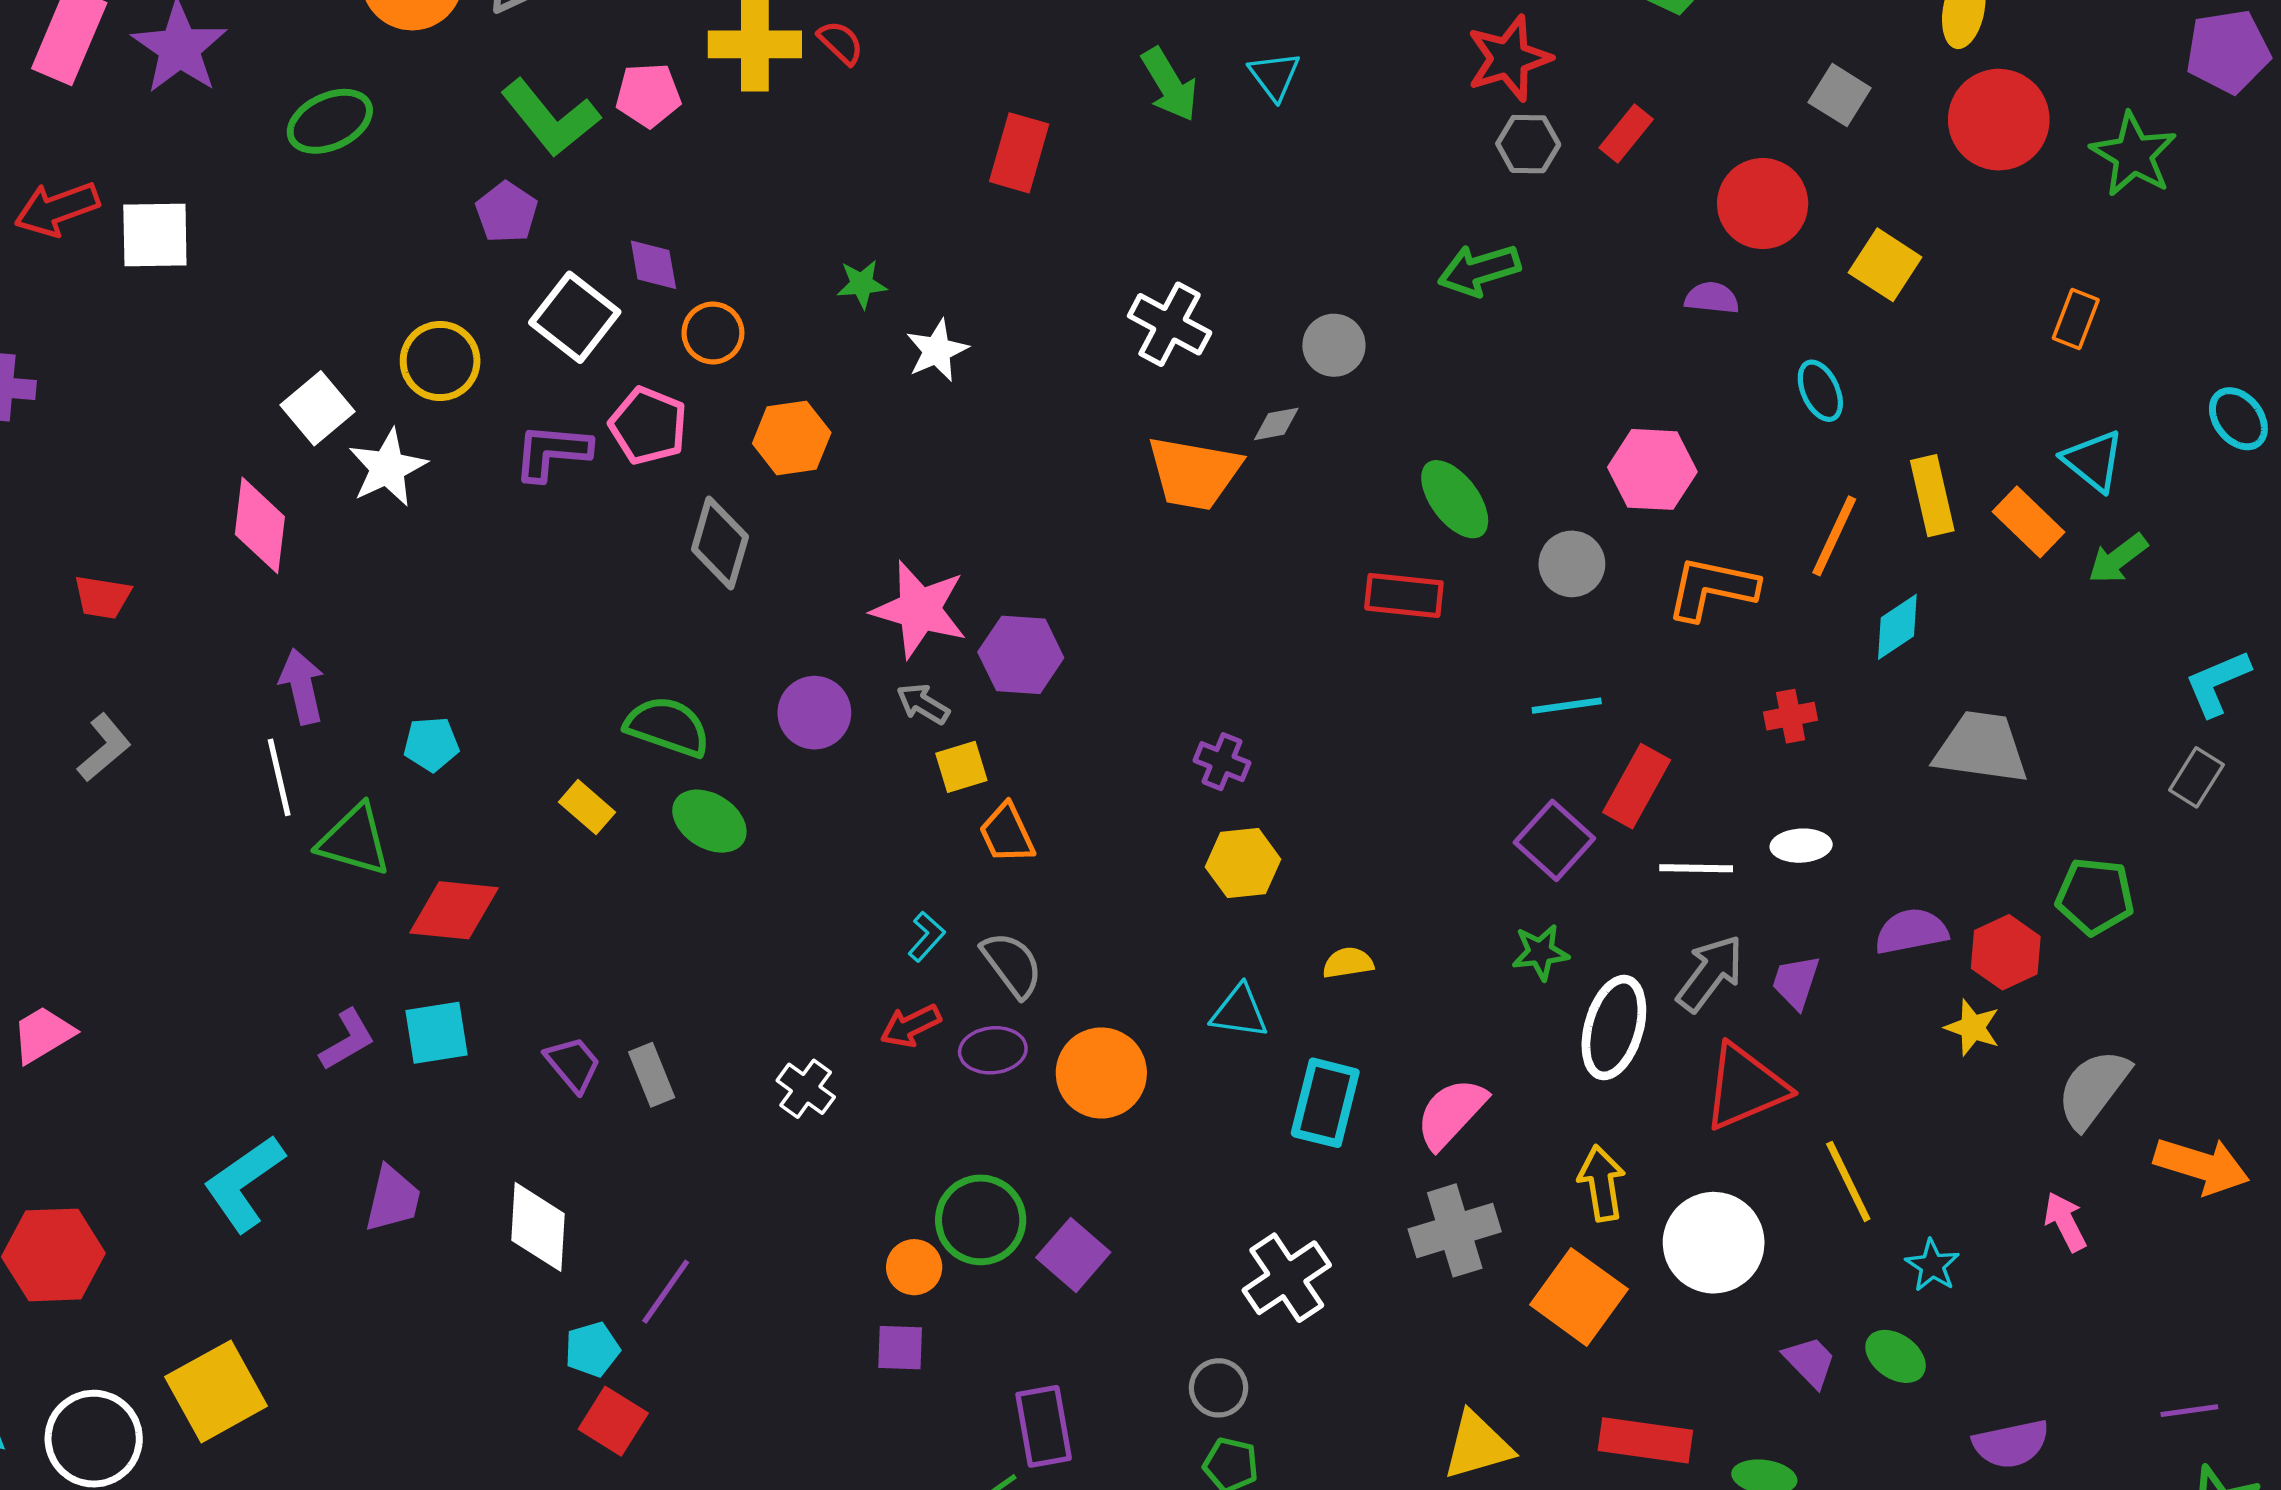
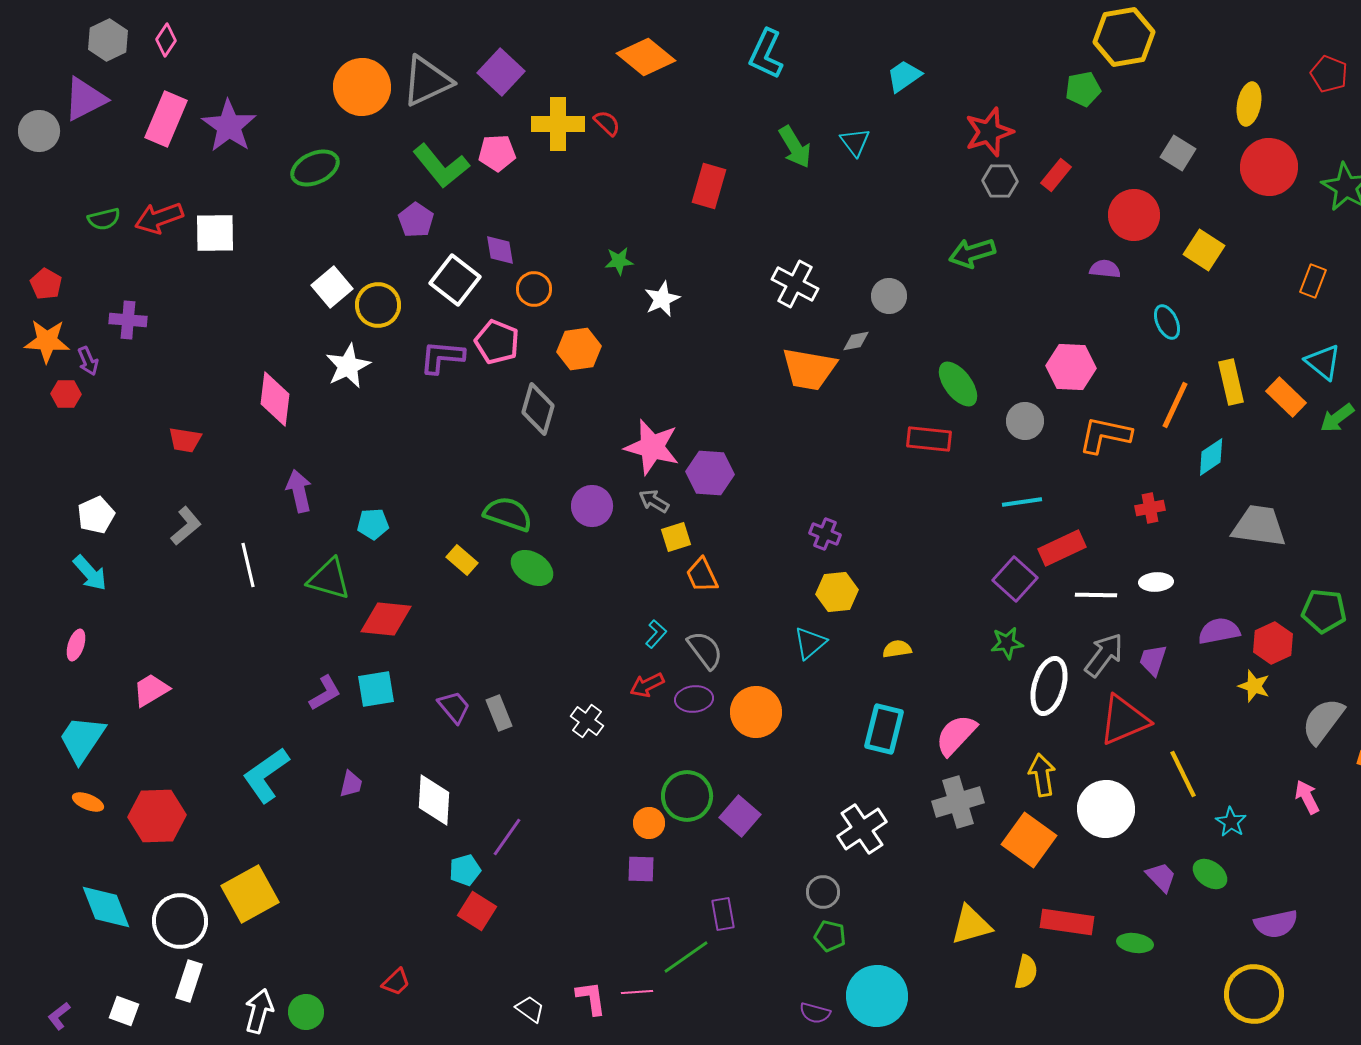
white square: (318, 408) -> (332, 287), moved
white line: (279, 777) -> (248, 565), moved
red rectangle: (1637, 786) -> (1062, 548), turned 36
cyan triangle: (1240, 1012) -> (810, 643), moved, turned -48
purple trapezoid: (393, 1199) -> (351, 784), size x0.7
purple rectangle: (1044, 1426) -> (723, 914), size x0.7

